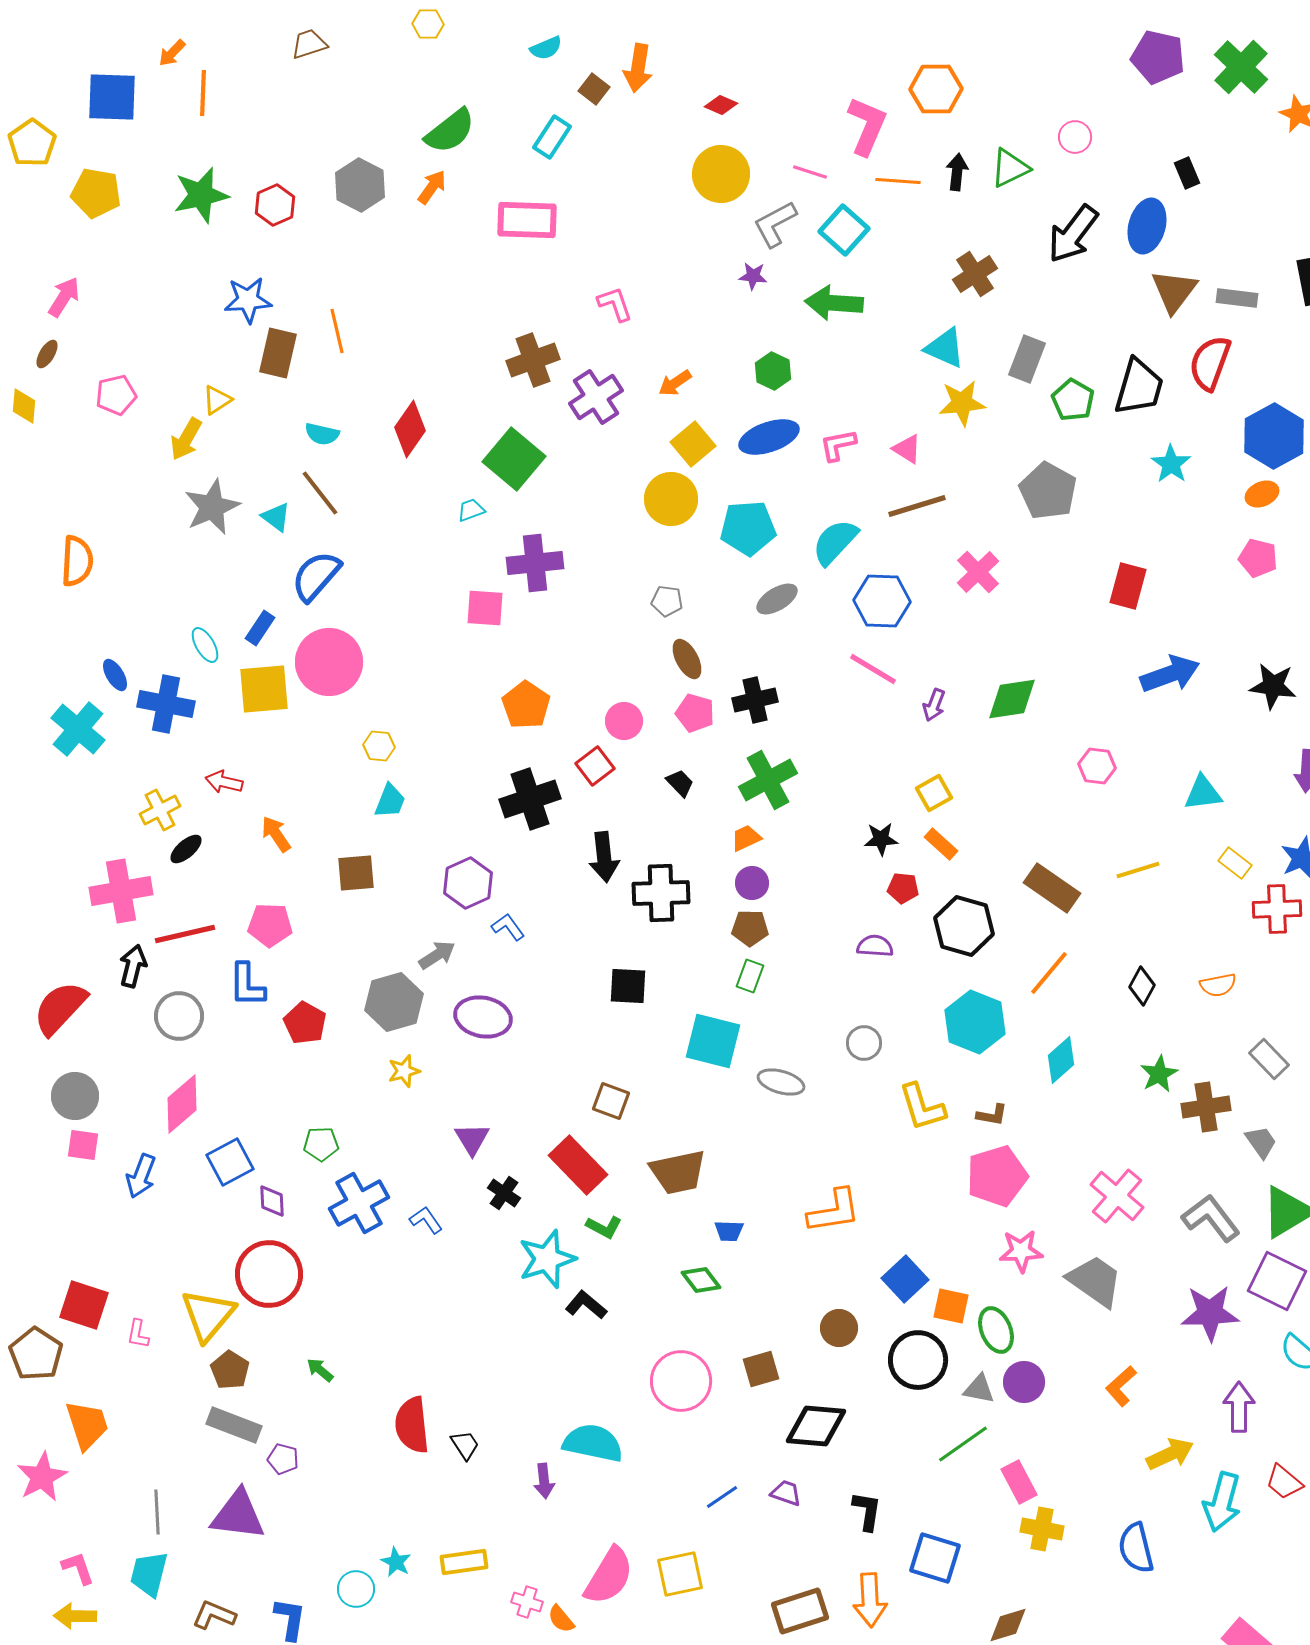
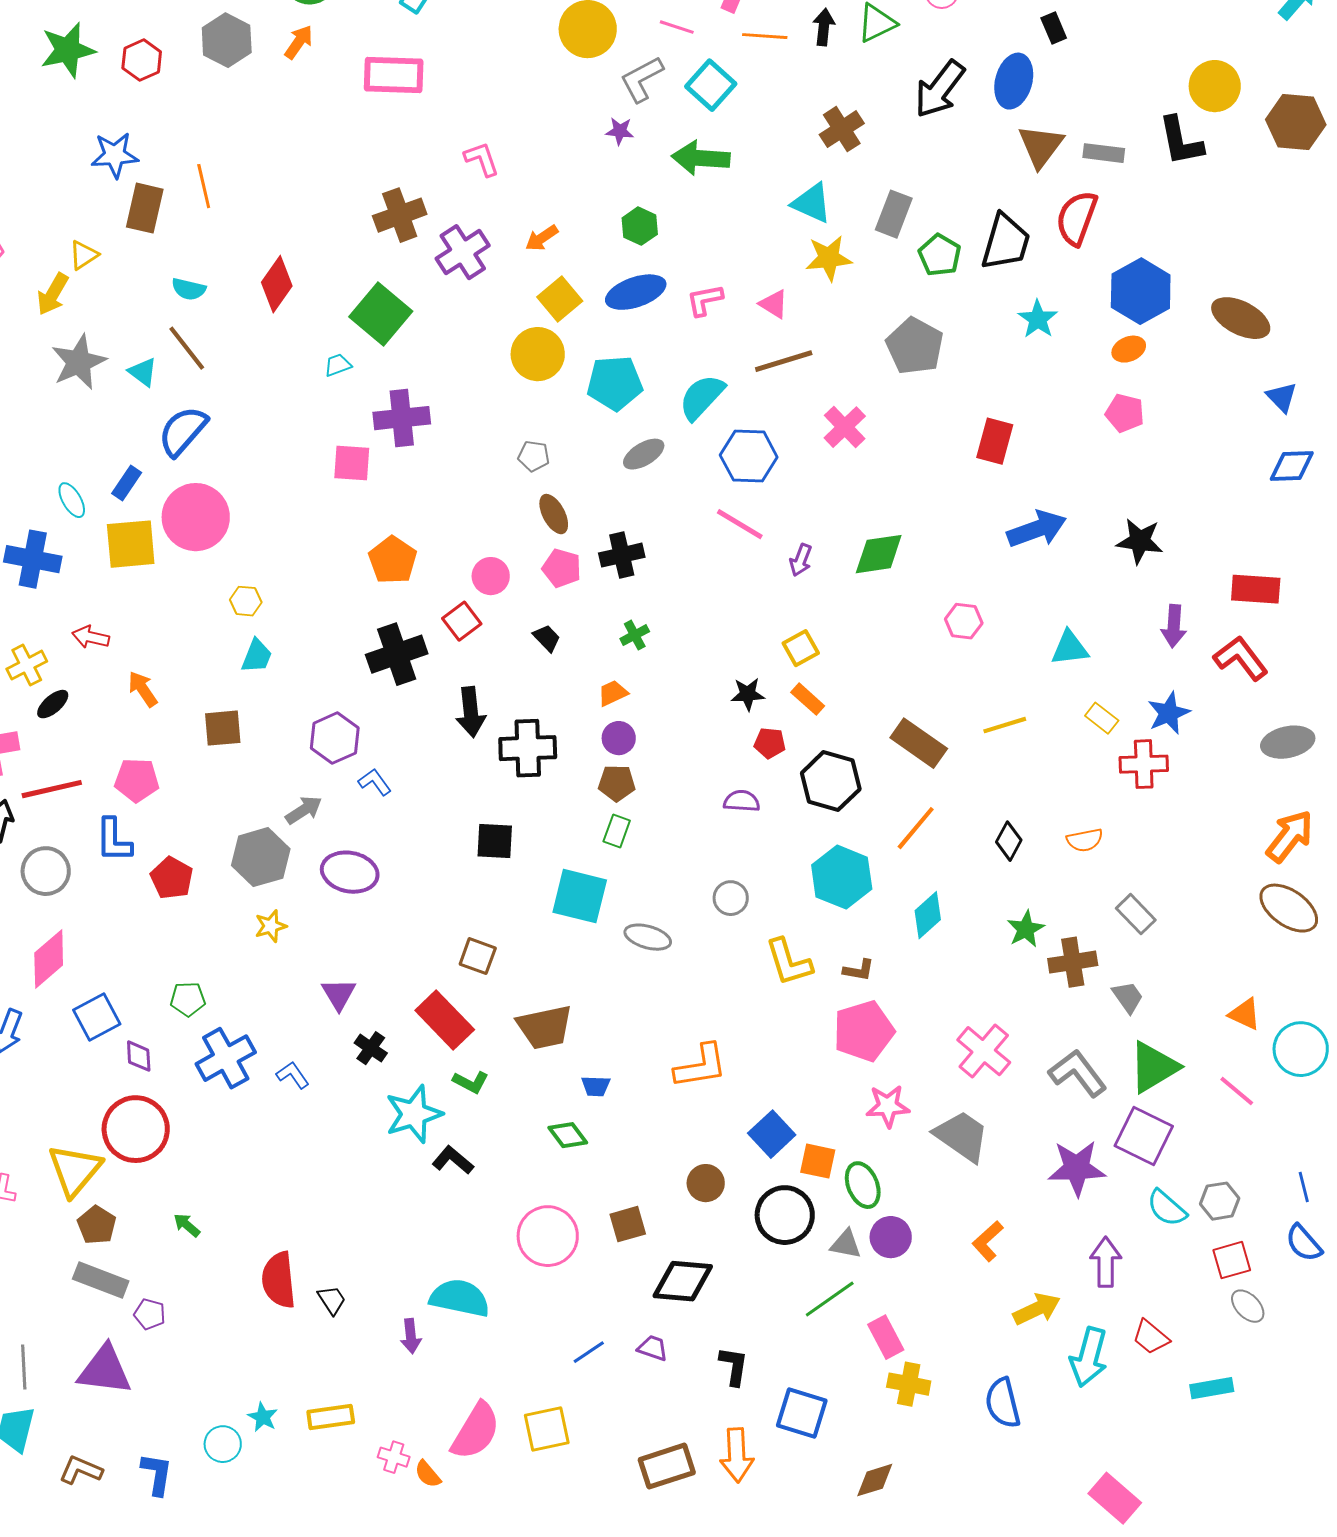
green cross: (768, 780) -> (635, 635), size x0.5

